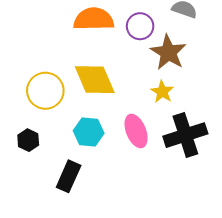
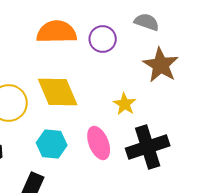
brown star: (168, 52) -> (161, 65), moved

